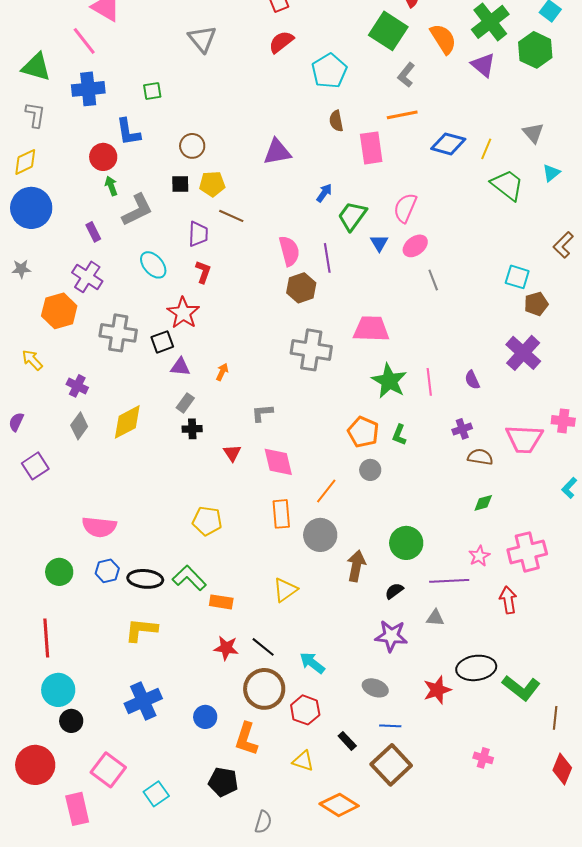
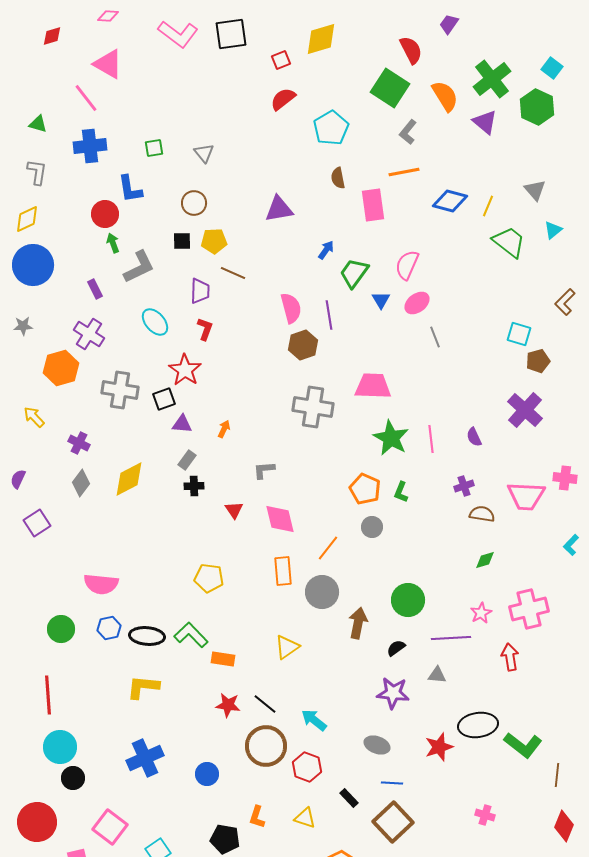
gray triangle: (202, 39) -> (204, 153), moved, size x0.7
green triangle: (36, 67) -> (38, 124), size x0.6
orange L-shape: (246, 739) -> (257, 817), moved, size x0.7

